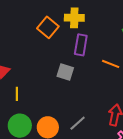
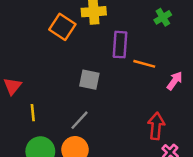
purple rectangle: (81, 45) -> (120, 45), moved
gray line: (78, 123) -> (80, 120), moved

